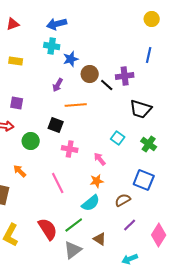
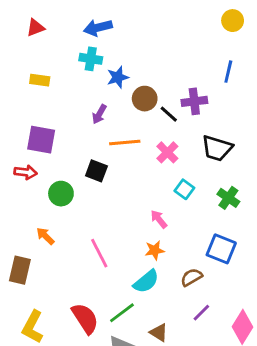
purple square: (17, 103) -> (41, 140), size x1.5
pink cross: (70, 149) -> (167, 152), moved, turned 35

